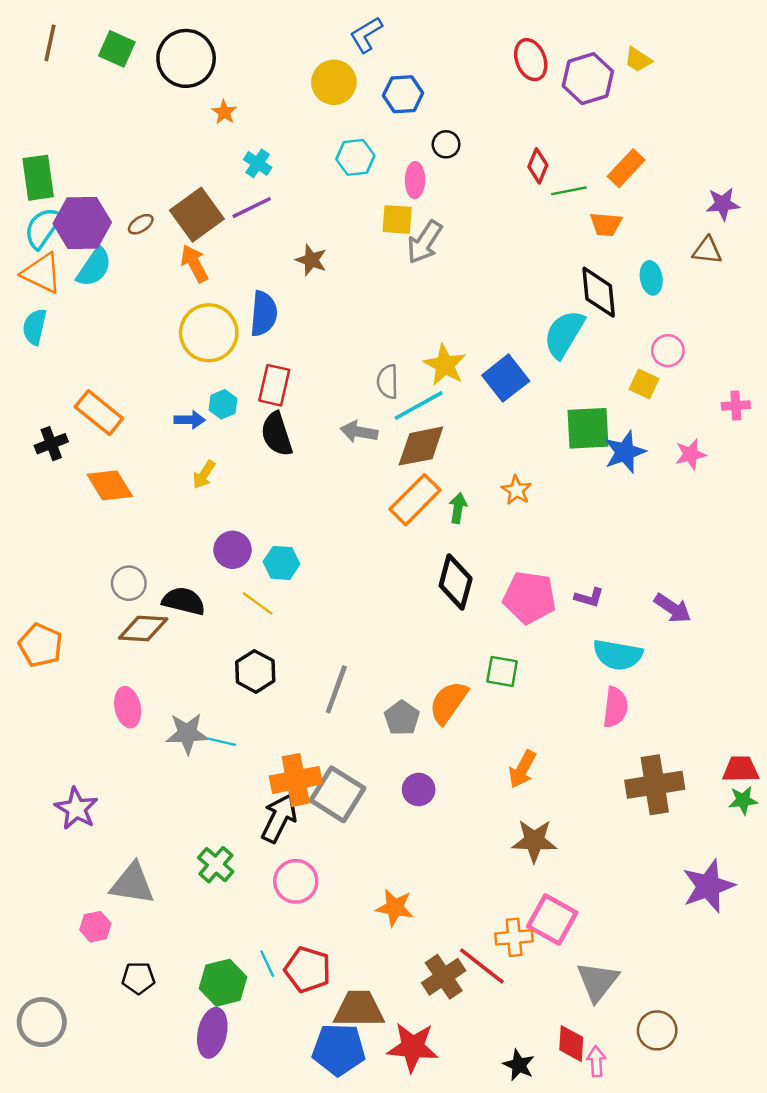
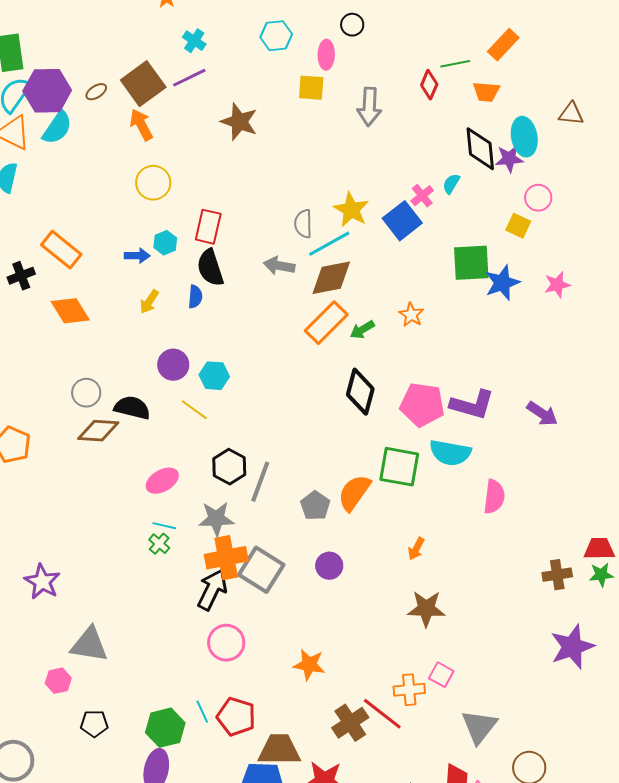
red diamond: (538, 166) -> (429, 85), moved
purple star: (723, 204) -> (509, 159), moved
gray arrow: (425, 242) -> (369, 107), moved, turned -30
brown star: (311, 260) -> (239, 122), size x1.4
cyan ellipse: (651, 278) -> (524, 137), size x1.4
blue semicircle: (264, 314) -> (195, 297), moved, size x0.6
yellow circle: (209, 333) -> (153, 183), size x0.7
cyan semicircle: (564, 334) -> (451, 184), size x0.5
pink cross: (736, 405) -> (422, 196), moved, turned -35
green arrow: (458, 508) -> (362, 330), turned -130
purple L-shape: (589, 597) -> (472, 405), size x1.8
cyan semicircle: (618, 655) -> (450, 453), moved
black hexagon: (255, 671) -> (229, 467), moved
green square: (502, 671) -> (399, 467), size x1.5
pink ellipse: (128, 707) -> (162, 481), moved, turned 72
gray star: (187, 733) -> (216, 519), moved
orange arrow: (522, 769) -> (416, 549), size x0.7
brown cross: (655, 785) -> (557, 575), moved, size x0.6
green cross: (216, 865) -> (159, 544), moved, size x0.7
pink square: (552, 919) -> (441, 675), size x0.6

